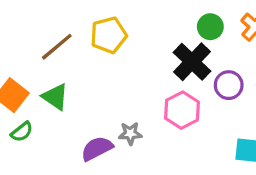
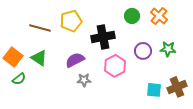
brown line: (57, 47) -> (40, 28), turned 55
black cross: (192, 62) -> (103, 37), moved, turned 35
purple semicircle: (97, 148) -> (75, 60), moved

